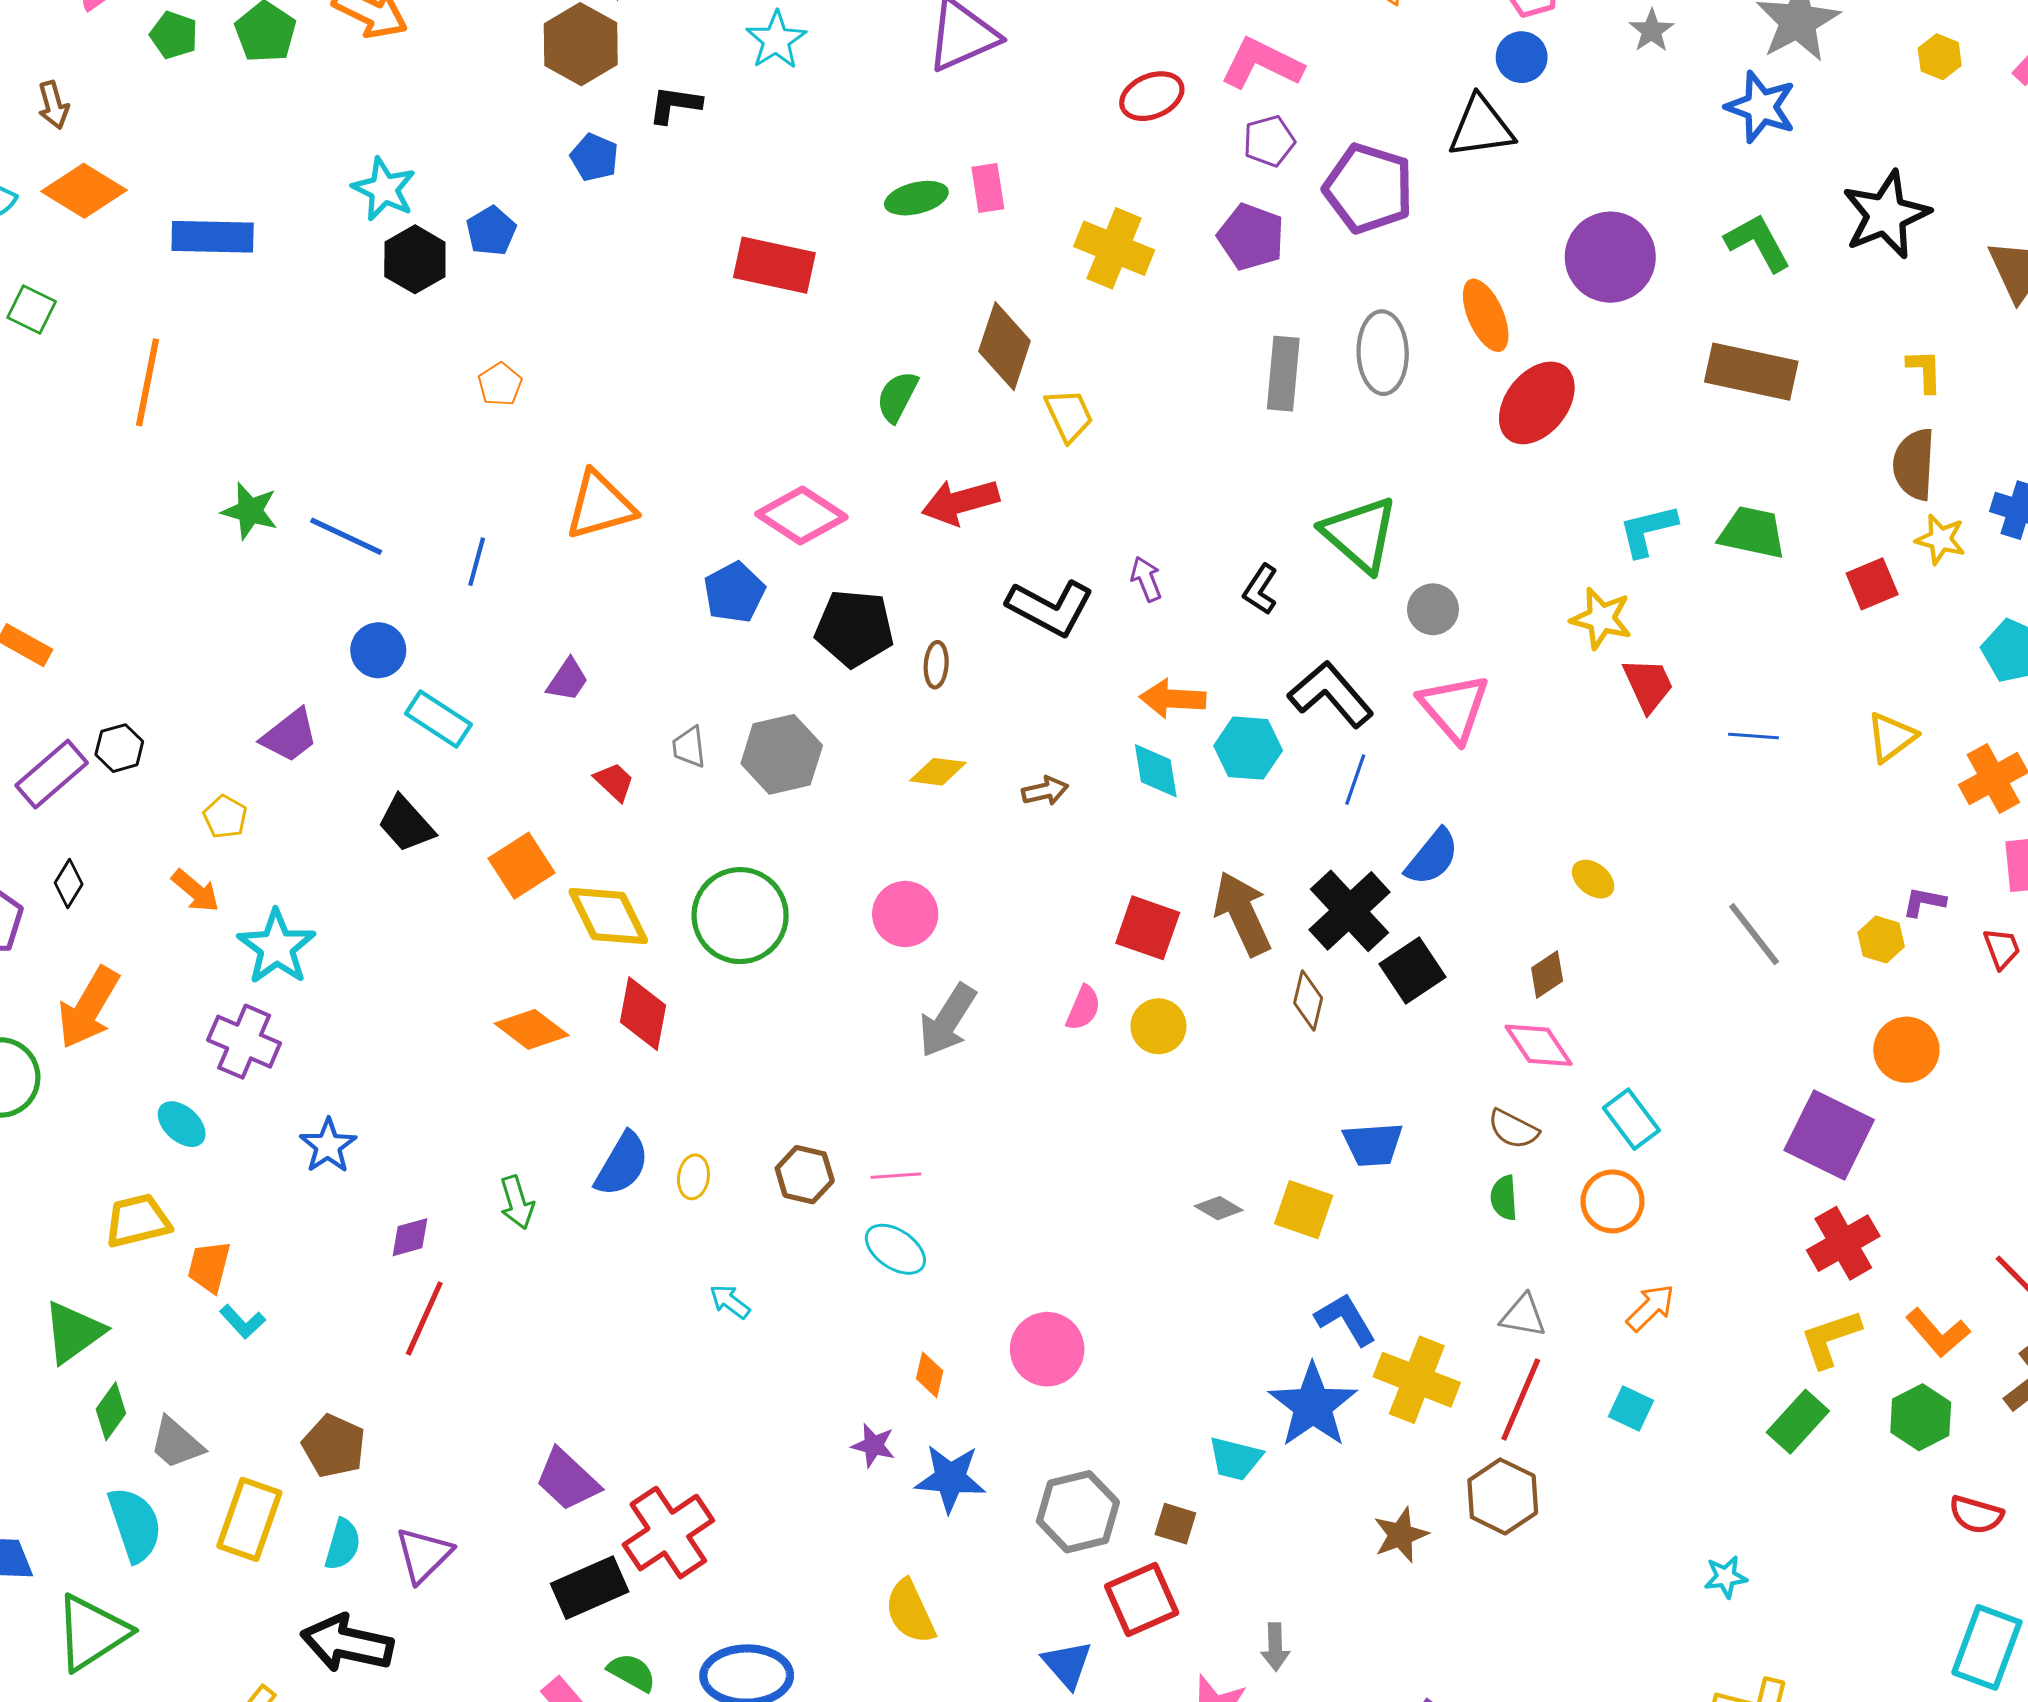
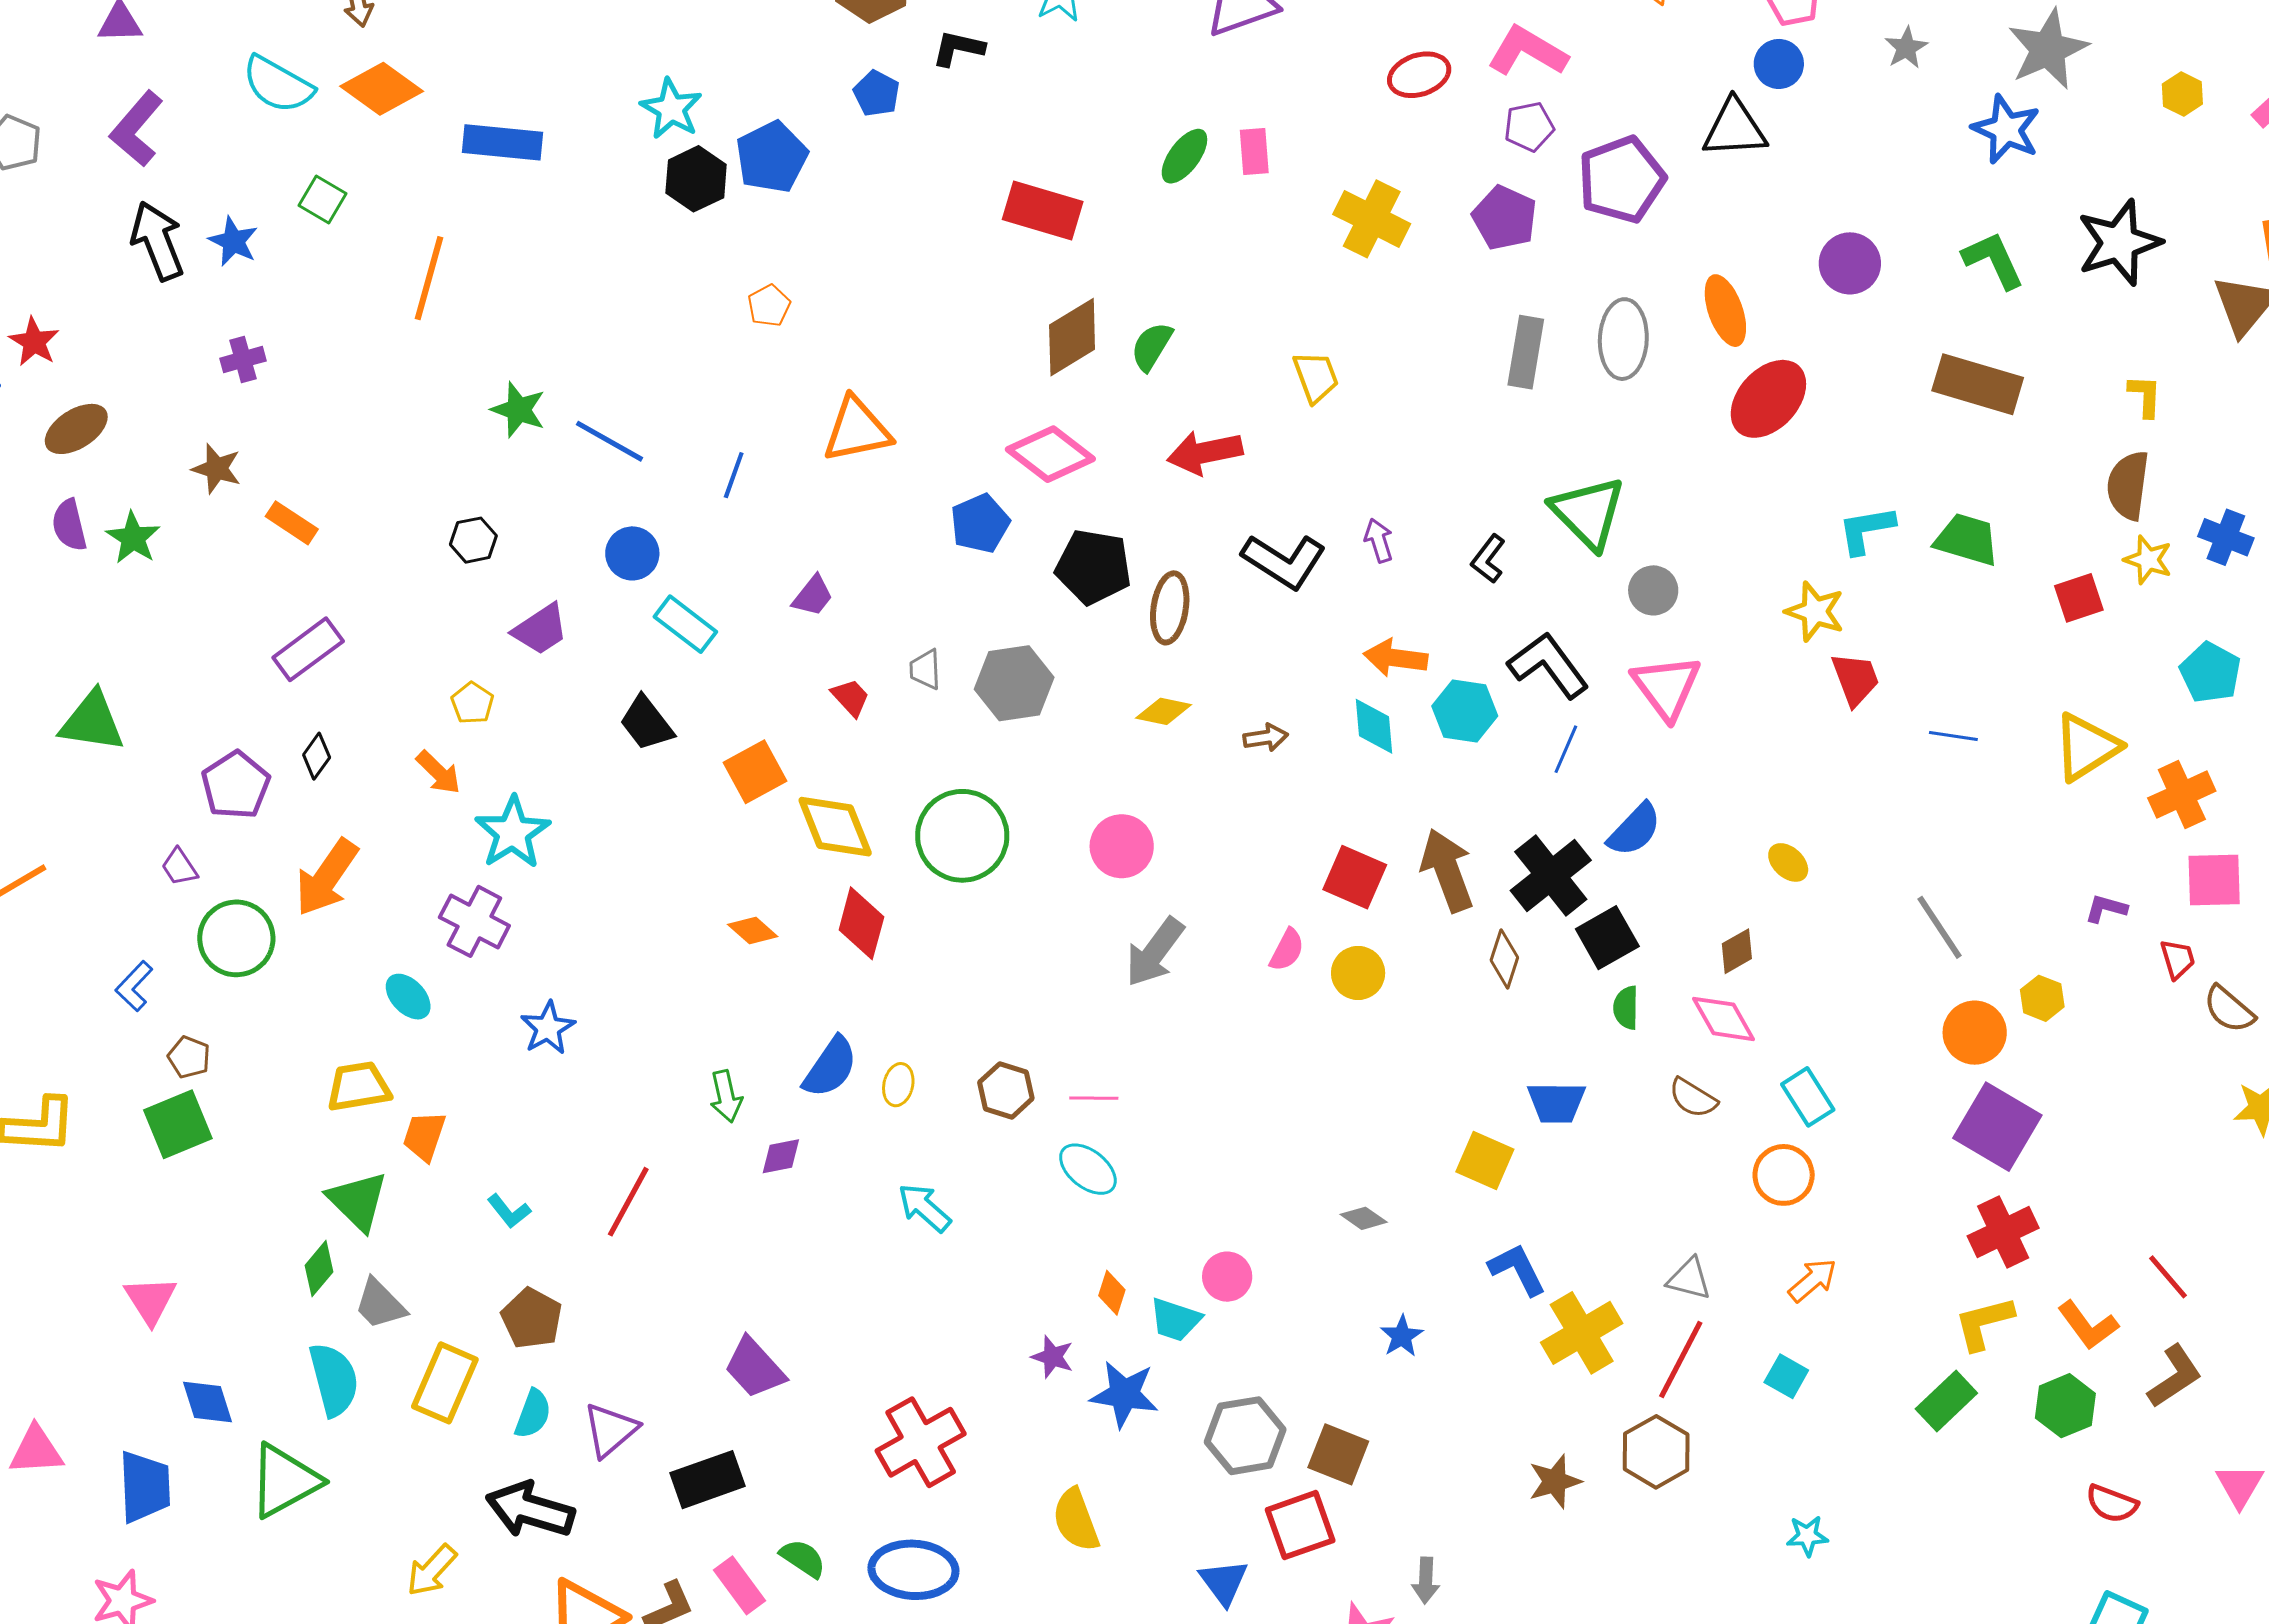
purple pentagon: (1369, 188) -> (1622, 180), turned 30
green ellipse: (916, 198) -> (1184, 156), turned -44
blue pentagon: (491, 231) -> (772, 157), size x1.5
purple circle: (1610, 257) -> (1850, 263), size x0.7
brown diamond: (1005, 346) -> (1072, 337), moved, turned 36
brown ellipse: (936, 665) -> (1170, 608), size x1.6
yellow triangle: (1891, 737) -> (2086, 747), size x1.4
black hexagon: (119, 748) -> (473, 540), moved
yellow hexagon: (1881, 940) -> (2042, 998), moved
orange diamond: (532, 1029) -> (753, 931), size x0.7
orange circle: (1906, 1050) -> (1975, 1033), moved
green semicircle: (1504, 1198) -> (1626, 1008), moved
gray diamond: (1219, 1208) -> (1364, 1218), moved
purple diamond: (410, 1237) -> (781, 1156), moved
cyan arrow: (730, 1302) -> (924, 1208), size x1.4
cyan L-shape: (242, 1322) -> (509, 1211), moved
green triangle: (73, 1332) -> (358, 1201), moved, turned -44
pink circle: (1047, 1349) -> (1227, 1277), size x0.7
yellow cross: (1417, 1380) -> (1582, 1333), turned 34
blue star: (1313, 1405) -> (1402, 1336), moved, size x0.5
cyan trapezoid: (1235, 1459) -> (1175, 1320), moved
brown square: (1175, 1524) -> (1338, 1454), size x1.5
red cross: (668, 1533) -> (921, 1442), moved
cyan star: (1726, 1577) -> (1807, 1536), moved
black rectangle: (590, 1588) -> (708, 1480), moved

